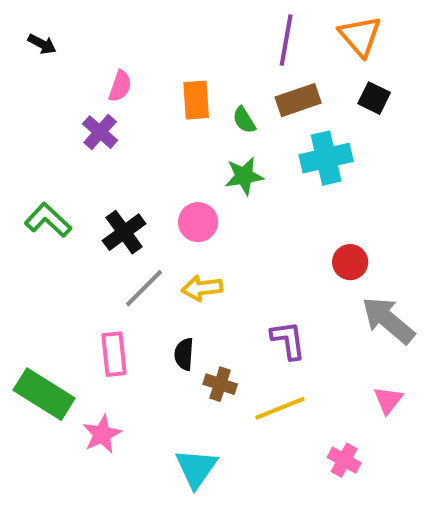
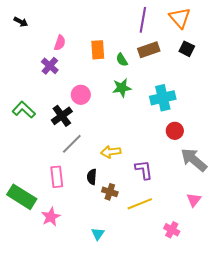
cyan cross: (326, 158) -> (163, 98), moved
pink circle: (198, 222) -> (81, 95), moved
yellow arrow: (202, 288) -> (111, 152), moved
cyan triangle: (196, 468) -> (98, 234), size x0.6

